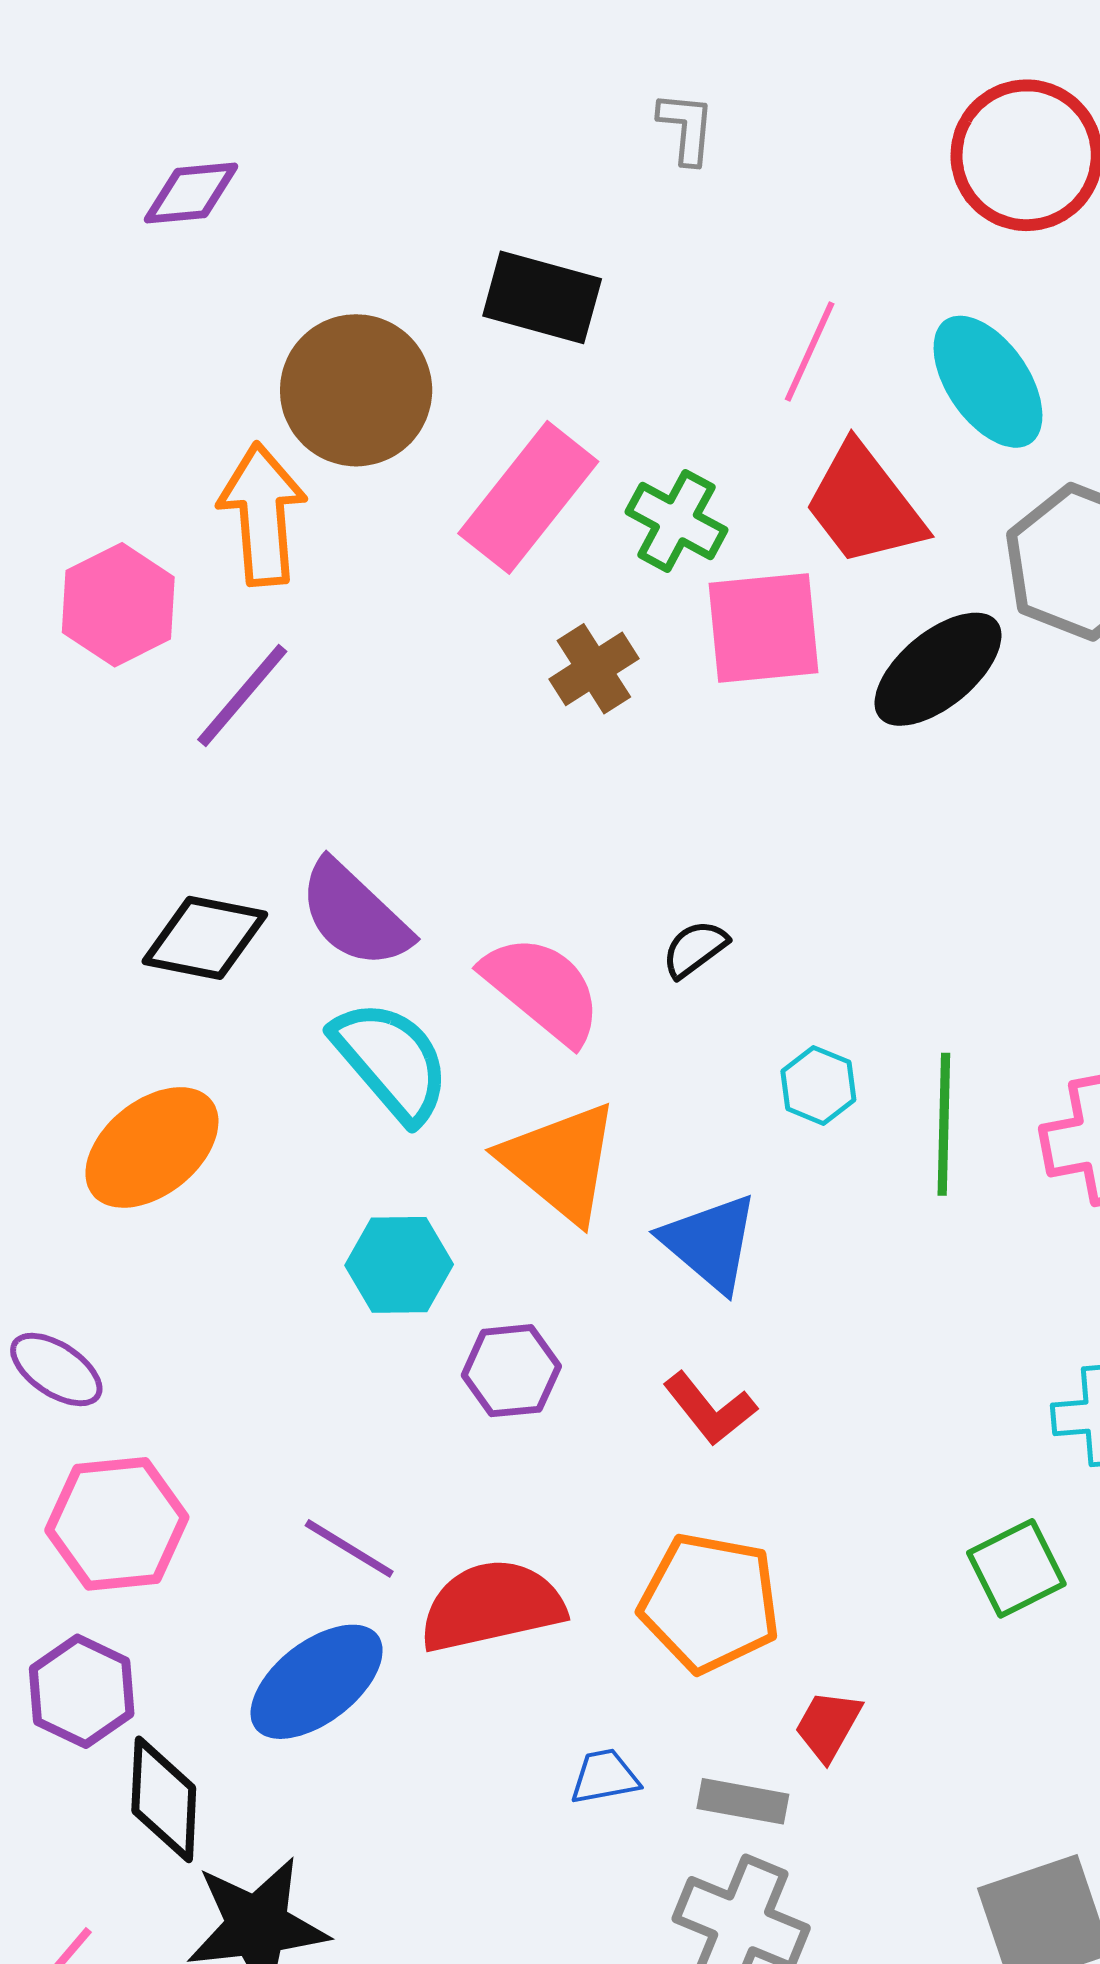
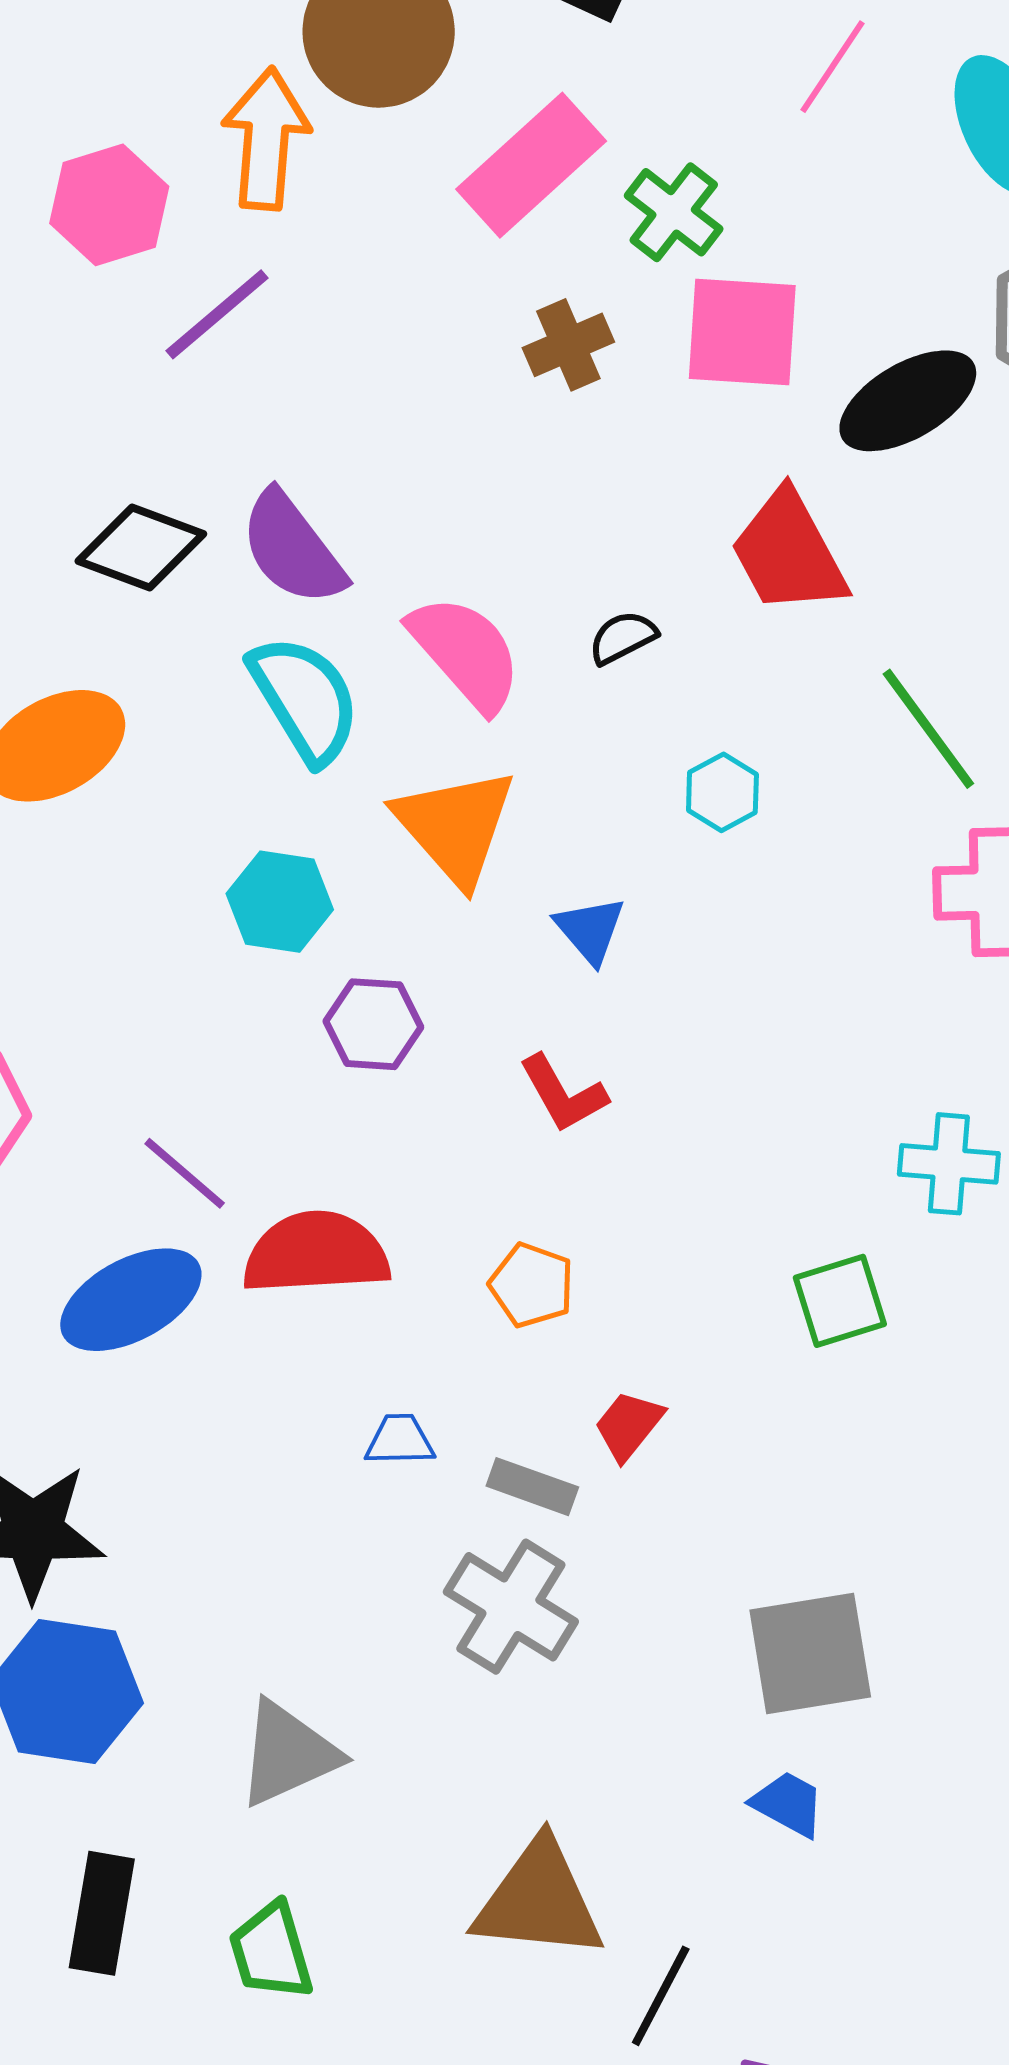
red trapezoid: (864, 505) -> (788, 553), moved
green line: (944, 1124) -> (928, 729), moved, turned -47
blue triangle: (710, 1243) -> (590, 930), size x0.7
orange pentagon: (710, 1603) -> (532, 1285), size x0.6

